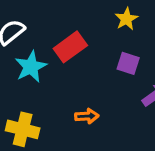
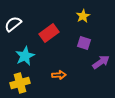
cyan star: (31, 67) -> (25, 56), moved
yellow cross: (23, 129) -> (20, 83), turned -30

